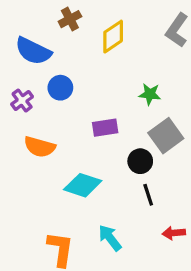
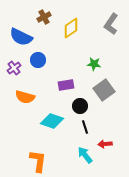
black circle: (140, 161) -> (80, 106), moved
black line: (148, 195) -> (85, 127), moved
red arrow: (174, 233) -> (105, 144), moved
cyan arrow: (110, 238) -> (85, 155), moved

